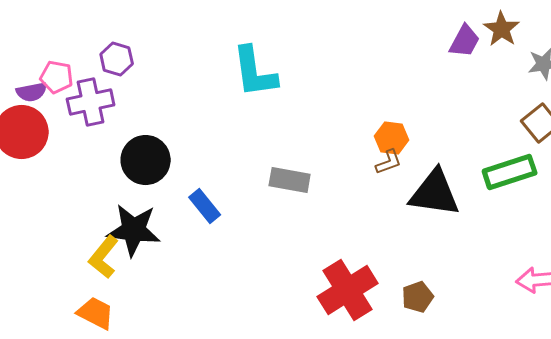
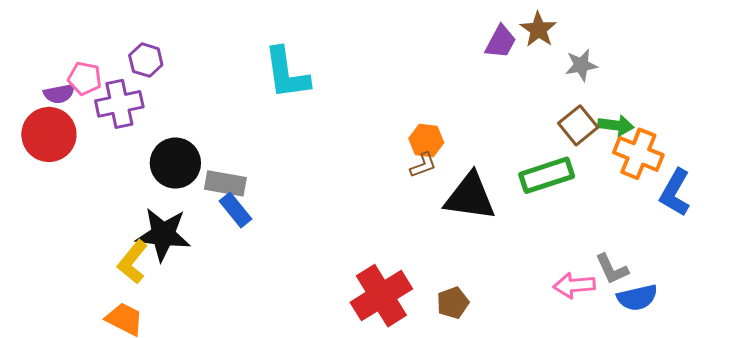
gray rectangle: (290, 180) -> (225, 183), moved

